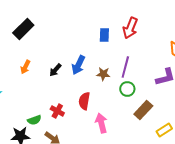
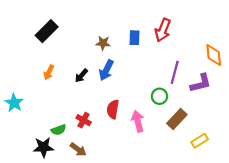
purple line: (125, 67) -> (175, 72), moved
brown star: (103, 74) -> (103, 43), moved
pink arrow: (101, 123) -> (138, 121), moved

